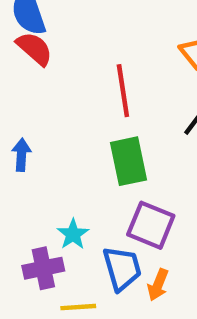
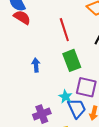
blue arrow: (21, 155) -> (36, 65), moved
cyan star: (73, 234) -> (65, 97), moved

